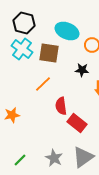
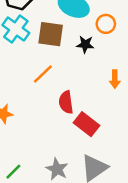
black star: (82, 70) -> (85, 44), moved

